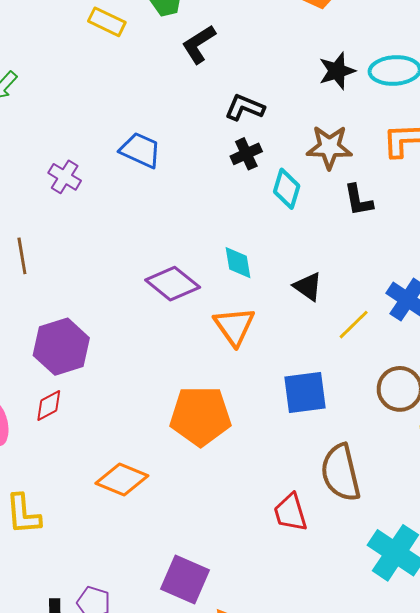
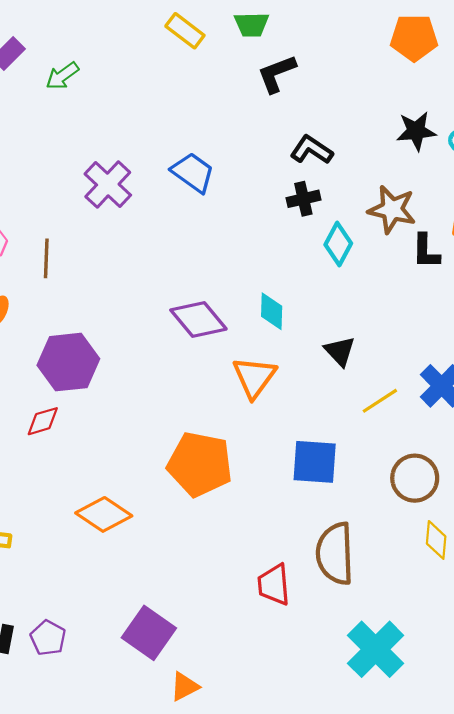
purple cross: (65, 177) -> (108, 185), size x1.4
black L-shape: (358, 200) -> (426, 251), moved

